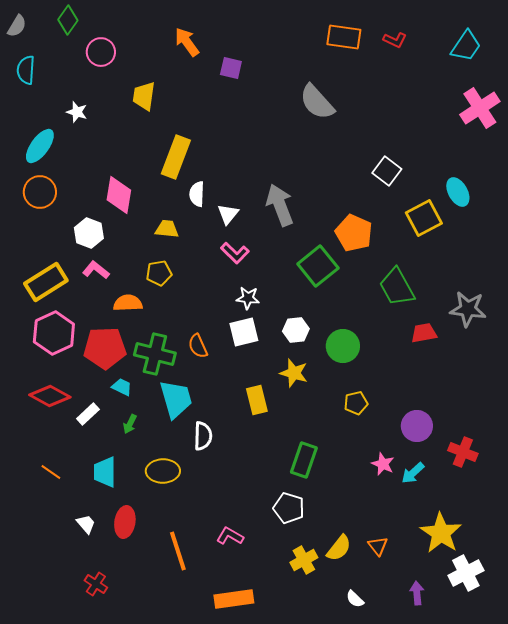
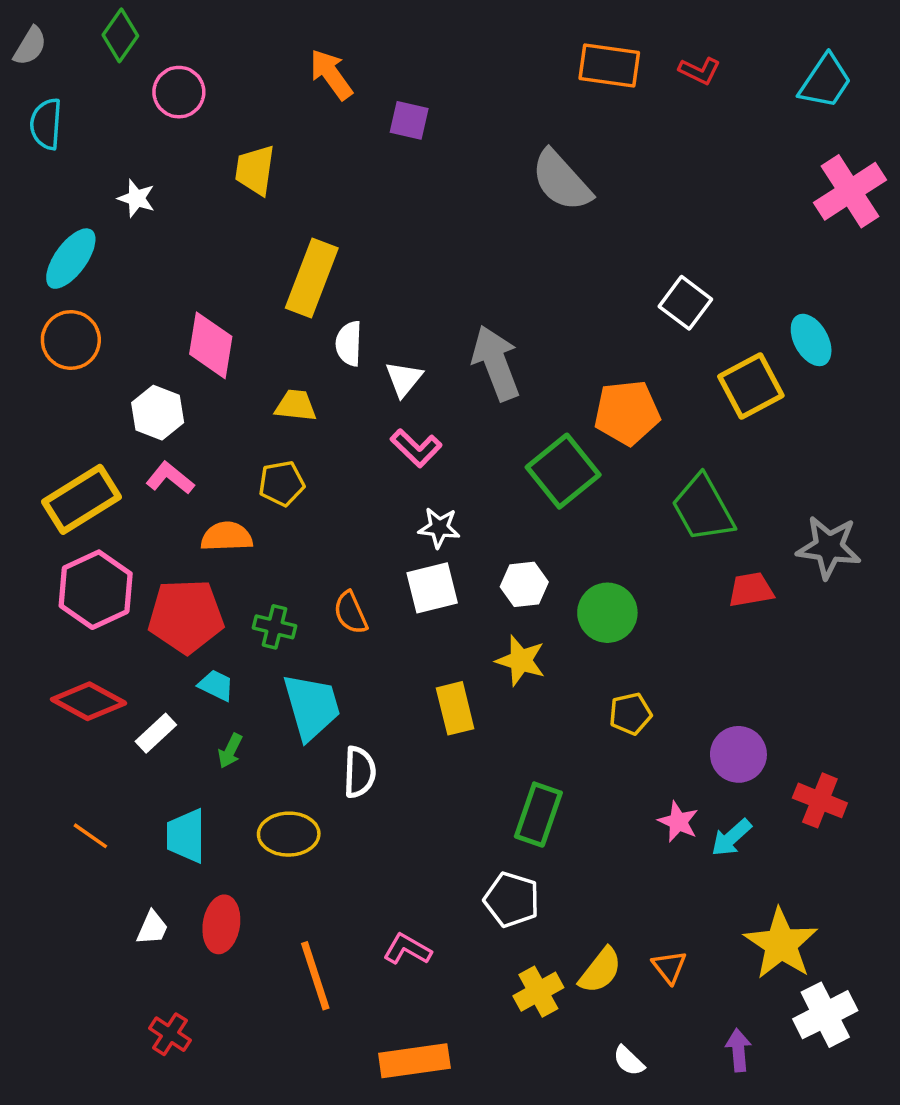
orange pentagon: (354, 233) -> (627, 413), turned -30
green cross: (155, 354) -> (274, 627), size x0.6
white trapezoid: (86, 524) -> (152, 928), turned 65

